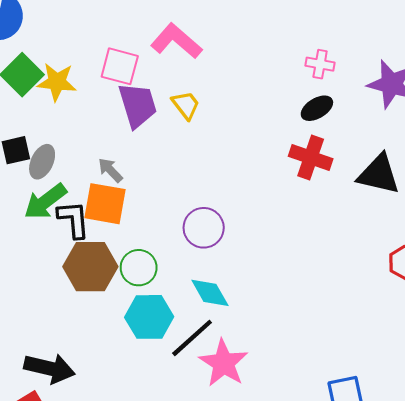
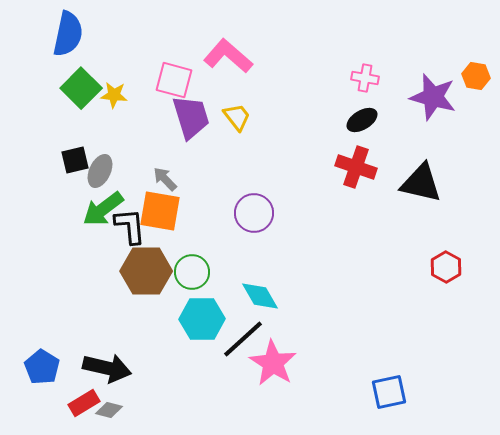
yellow star: (57, 82) -> (114, 95), size x0.7
purple circle: (204, 228) -> (254, 213), moved

